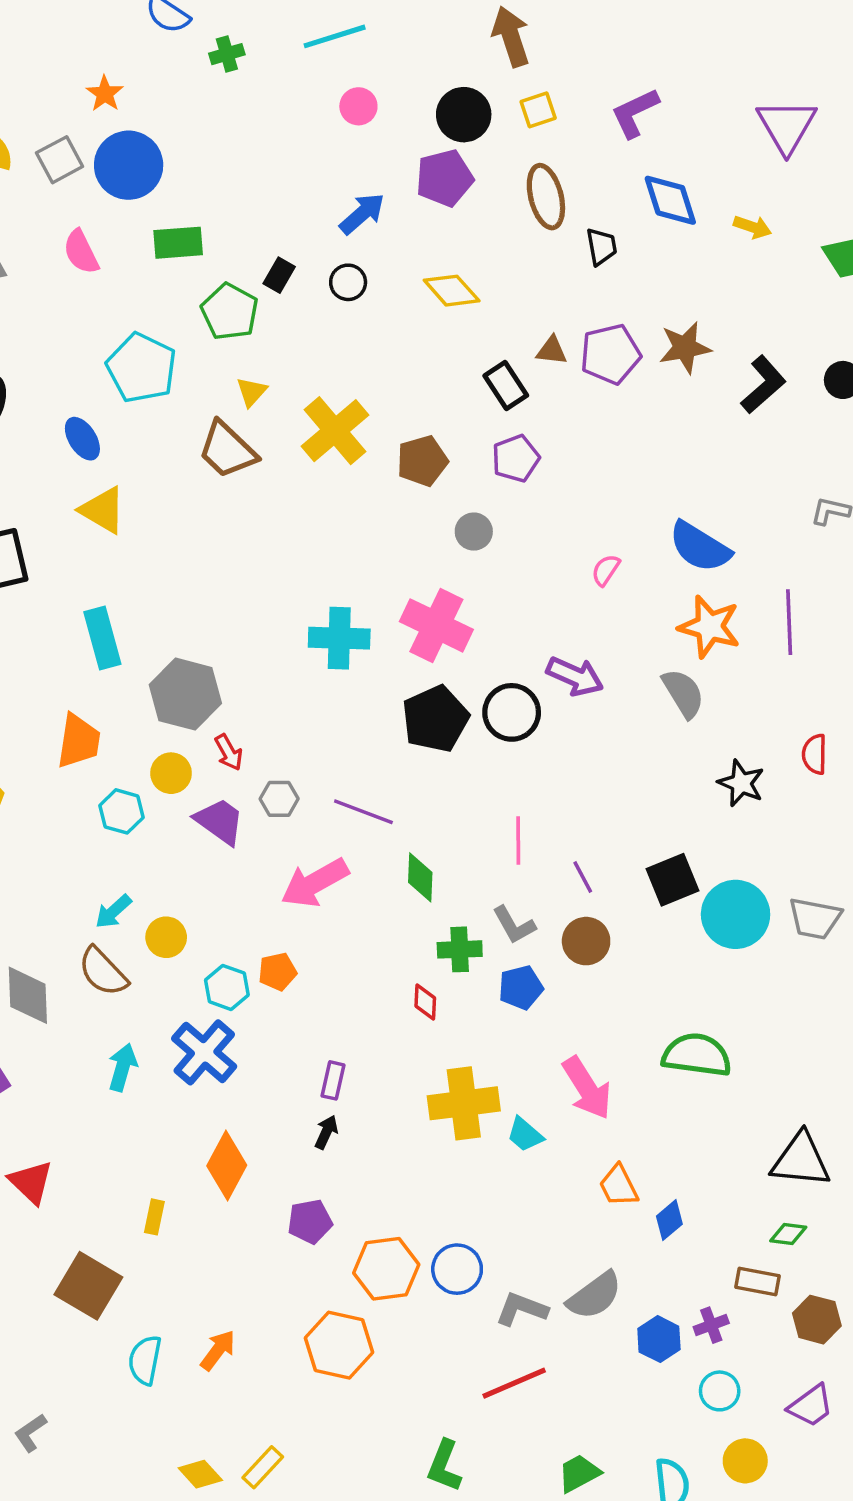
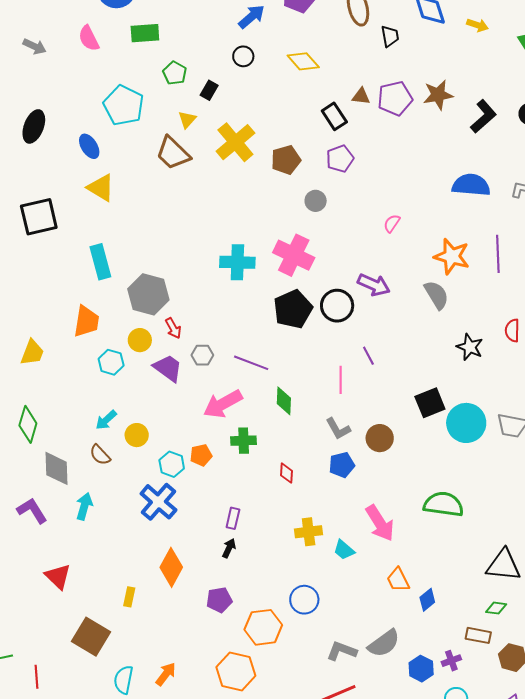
black rectangle: (279, 275) -> (209, 90), moved
green pentagon: (230, 312) -> (175, 73), size x0.7
blue semicircle: (700, 547) -> (471, 185), moved, turned 153
purple line: (583, 877) -> (368, 356), moved
green cross: (460, 949) -> (244, 441), moved
brown semicircle: (103, 972) -> (100, 455), size x0.7
cyan arrow: (123, 1067) -> (84, 506), moved
yellow cross: (464, 1103) -> (309, 532), size x0.7
blue circle: (457, 1269) -> (304, 600), moved

